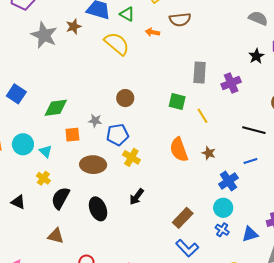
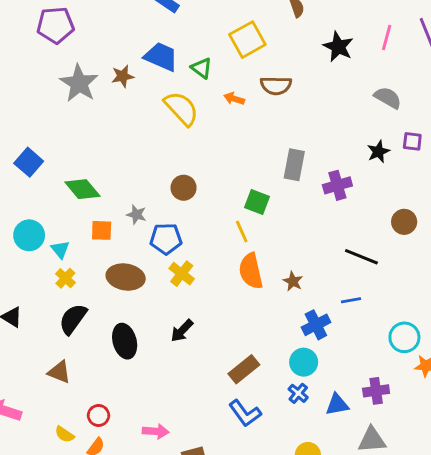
green diamond: (56, 108) -> (82, 189), turned 50
yellow line: (202, 116) -> (242, 231), moved
yellow cross: (43, 178) -> (65, 278), moved

